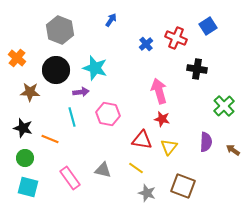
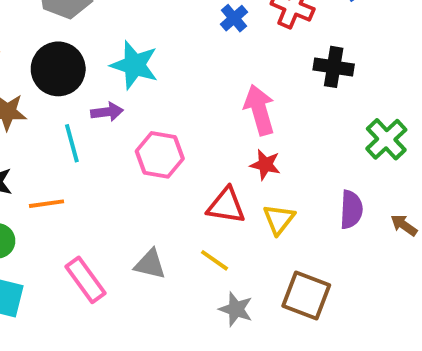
cyan line: (72, 117) -> (72, 143), moved
orange line: (50, 139) -> (46, 204), turned -30

